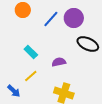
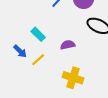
blue arrow: (14, 91) -> (20, 51), moved

